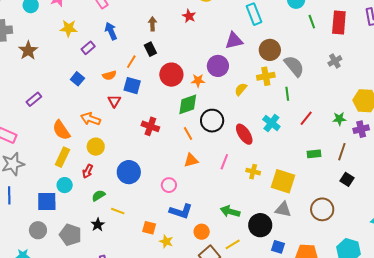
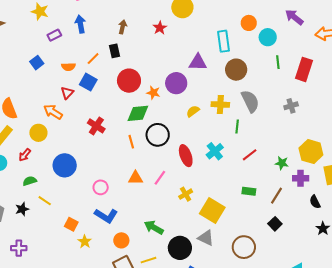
brown circle: (270, 50) -> (236, 70), moved
orange arrow: (91, 119) -> (53, 112), moved
orange triangle: (191, 160) -> (136, 178), moved
yellow cross: (253, 172) -> (186, 194), turned 32

